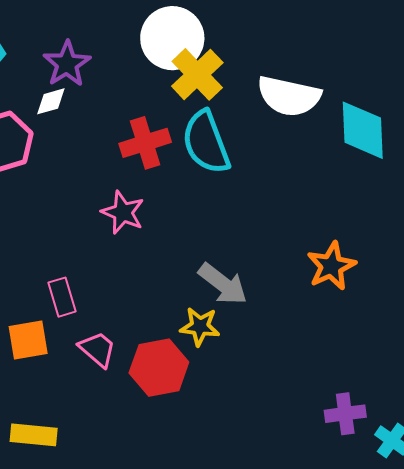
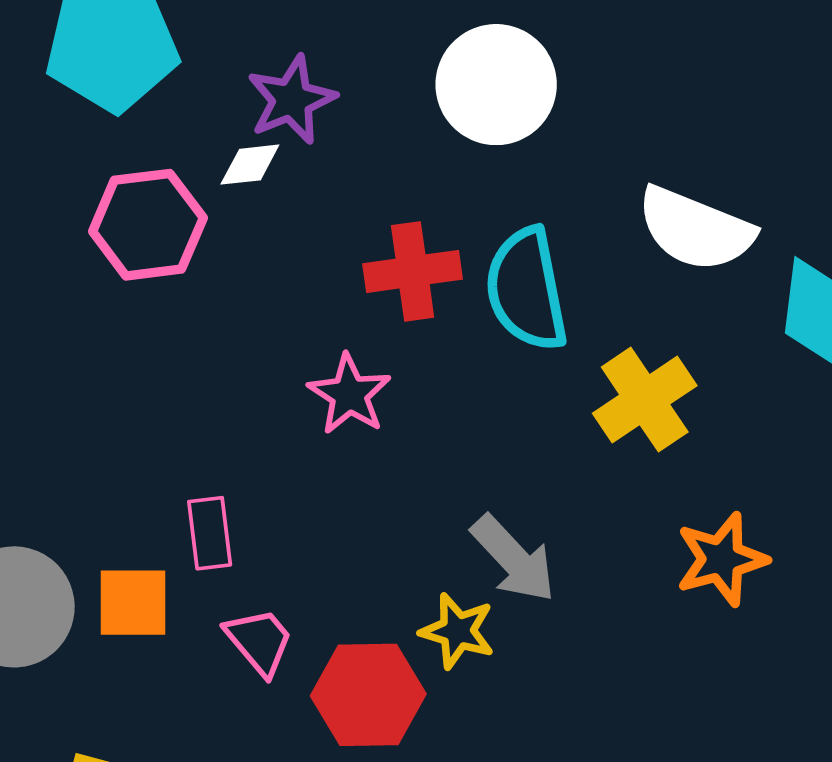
yellow cross: (197, 74) -> (645, 400), moved

